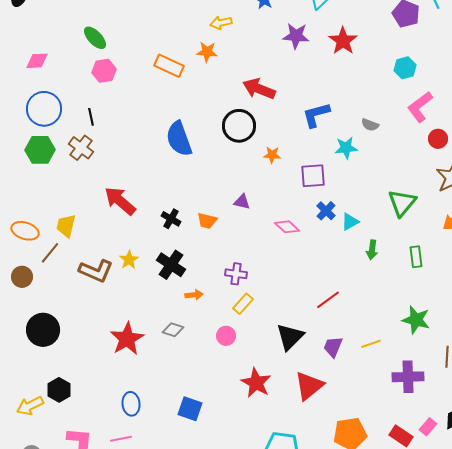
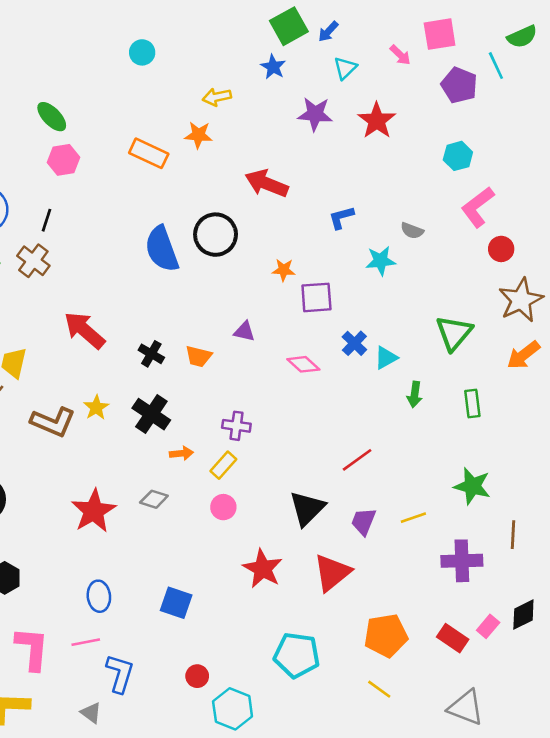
blue L-shape: (316, 115) -> (341, 218), size x0.7
black line: (91, 117) -> (46, 220), turned 30
black circle: (239, 126) -> (216, 235), moved
purple square: (313, 176) -> (316, 297), moved
yellow rectangle: (243, 304) -> (223, 465), moved

